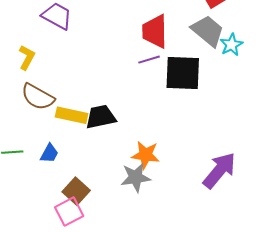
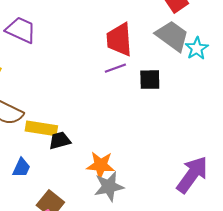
black square: (183, 73) -> (150, 80), size x0.6
black trapezoid: (101, 117) -> (60, 140), moved, size x0.7
orange star: (146, 155) -> (101, 165), moved

